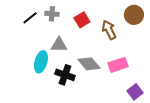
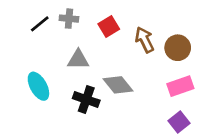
brown circle: (134, 15) -> (178, 48), moved
cyan ellipse: (41, 62) -> (38, 86), moved, turned -45
pink rectangle: (118, 65) -> (180, 86), moved

